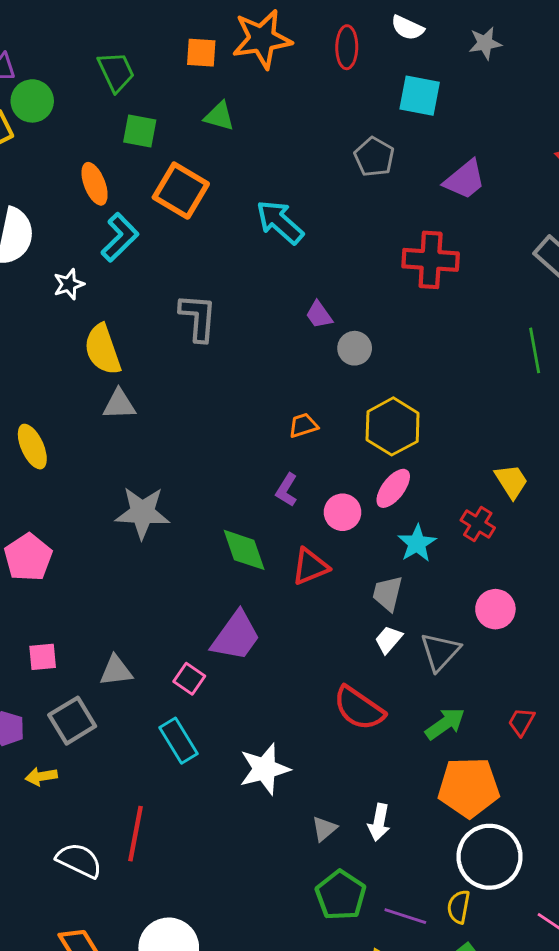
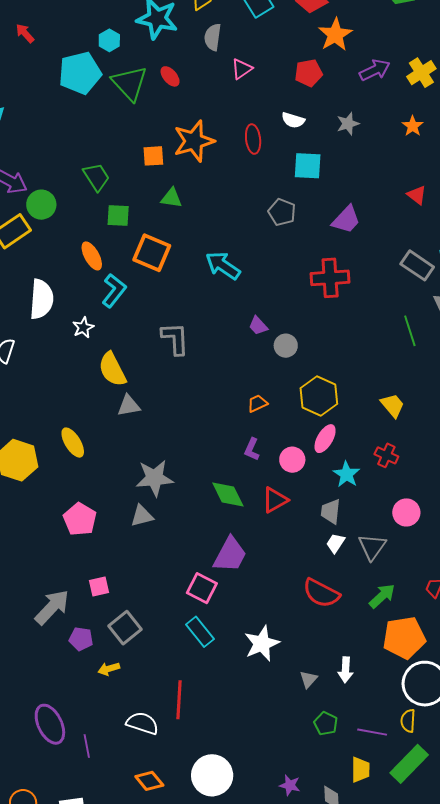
yellow trapezoid: (511, 481) -> (393, 405), moved
gray triangle: (116, 671) -> (142, 516), moved
pink square: (189, 679) -> (202, 588), size x1.4
green pentagon: (341, 895) -> (326, 724), size x0.7

